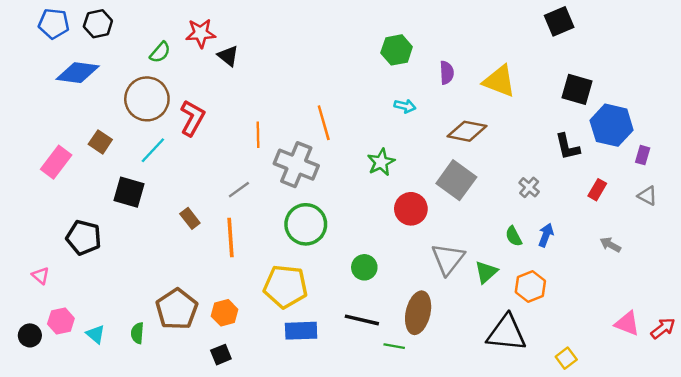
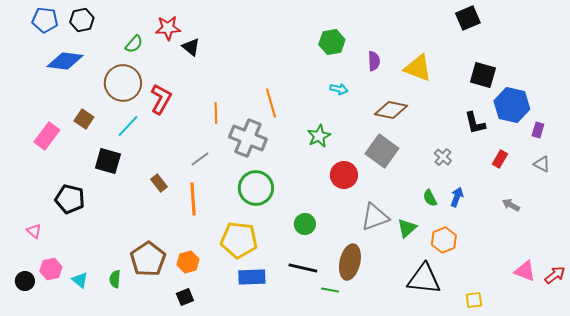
gray triangle: (448, 259) -> (375, 217), turned 32
yellow square: (566, 358) -> (474, 300), turned 30

